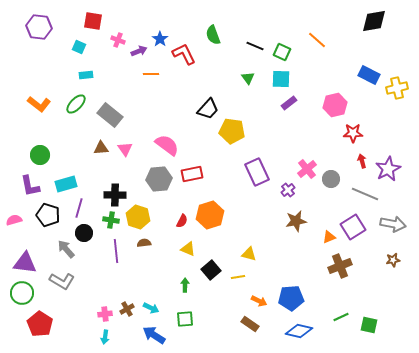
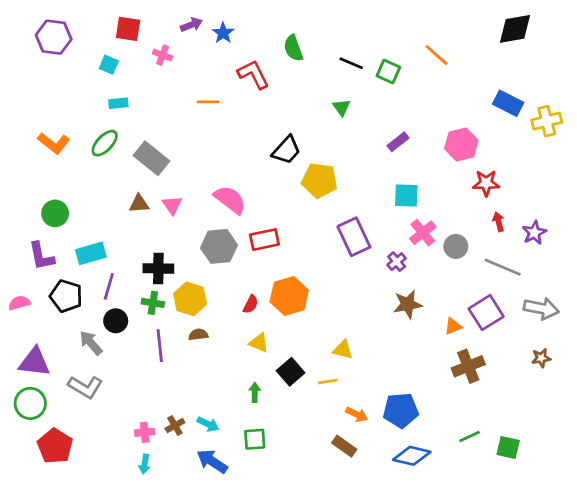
blue star: (160, 39) -> (223, 33), moved
purple arrow: (139, 51) -> (191, 25), moved
cyan square: (281, 79) -> (406, 195), moved
purple star: (388, 169) -> (534, 233), size x0.7

